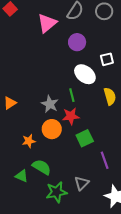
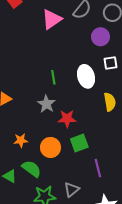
purple circle: (77, 42) -> (100, 37), moved
white ellipse: (85, 74) -> (86, 76), turned 30
green line: (72, 95) -> (53, 77), moved
orange circle: (52, 129) -> (50, 147), moved

